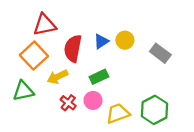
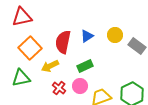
red triangle: (45, 25) -> (22, 17), moved
yellow circle: (125, 40) -> (115, 35), moved

